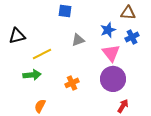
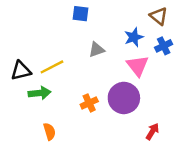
brown triangle: (128, 13) -> (159, 16), turned 35
black triangle: (17, 36) -> (21, 71), moved
purple circle: (113, 79) -> (124, 98), moved
orange semicircle: (40, 106) -> (49, 131), turned 136

